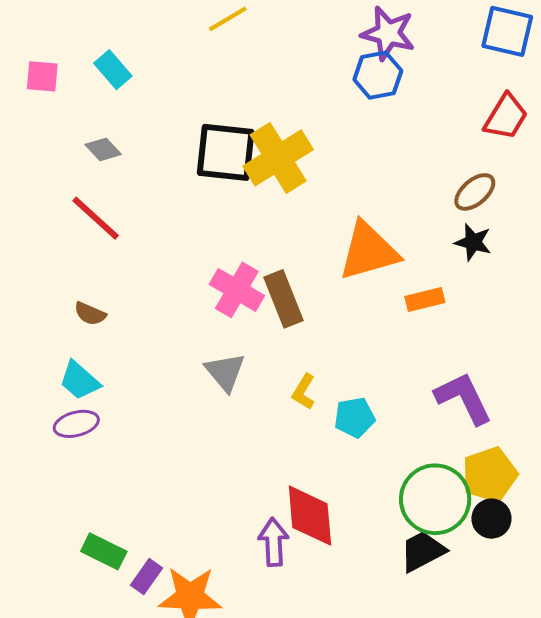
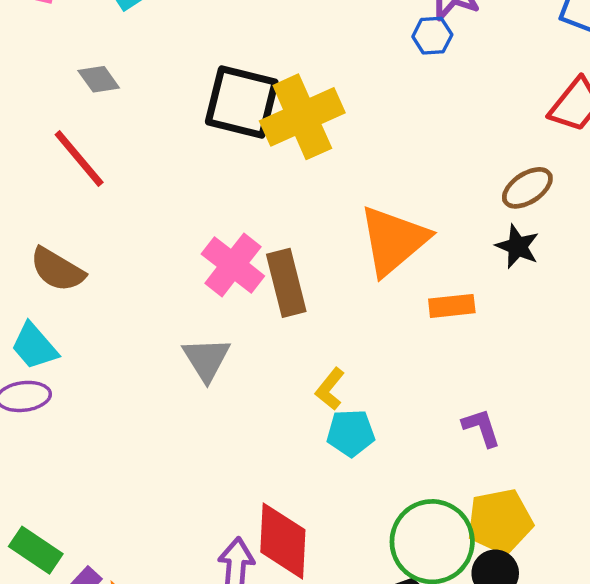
blue hexagon: (378, 75) -> (432, 36), size x0.7
orange triangle: (369, 251) -> (393, 240), turned -32
brown semicircle: (90, 314) -> (57, 270), size x1.5
yellow L-shape: (304, 392) -> (330, 389), moved
purple L-shape: (463, 398) -> (481, 428), size x0.6

